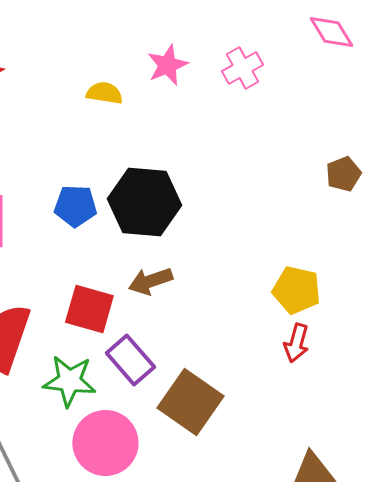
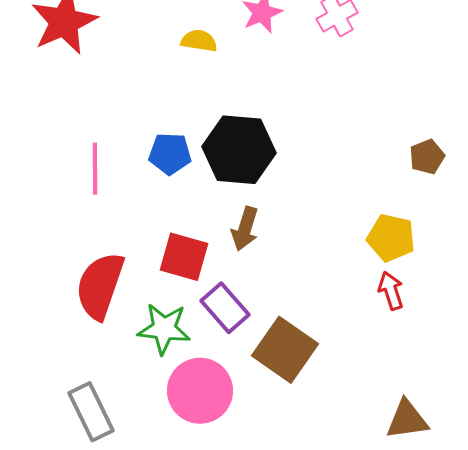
brown pentagon: (343, 174) -> (427, 157), moved
brown arrow: (150, 281) -> (245, 229), turned -54
red arrow: (296, 343) -> (391, 291), turned 147

